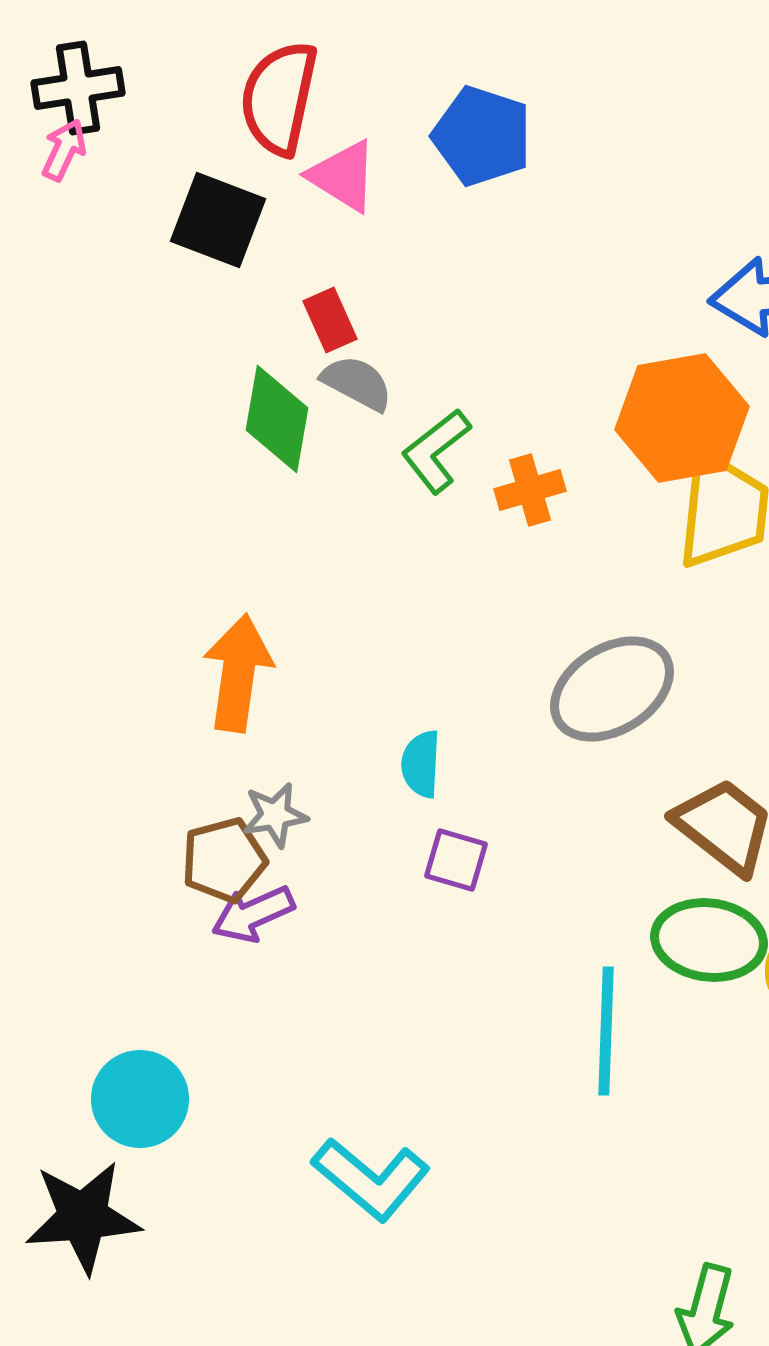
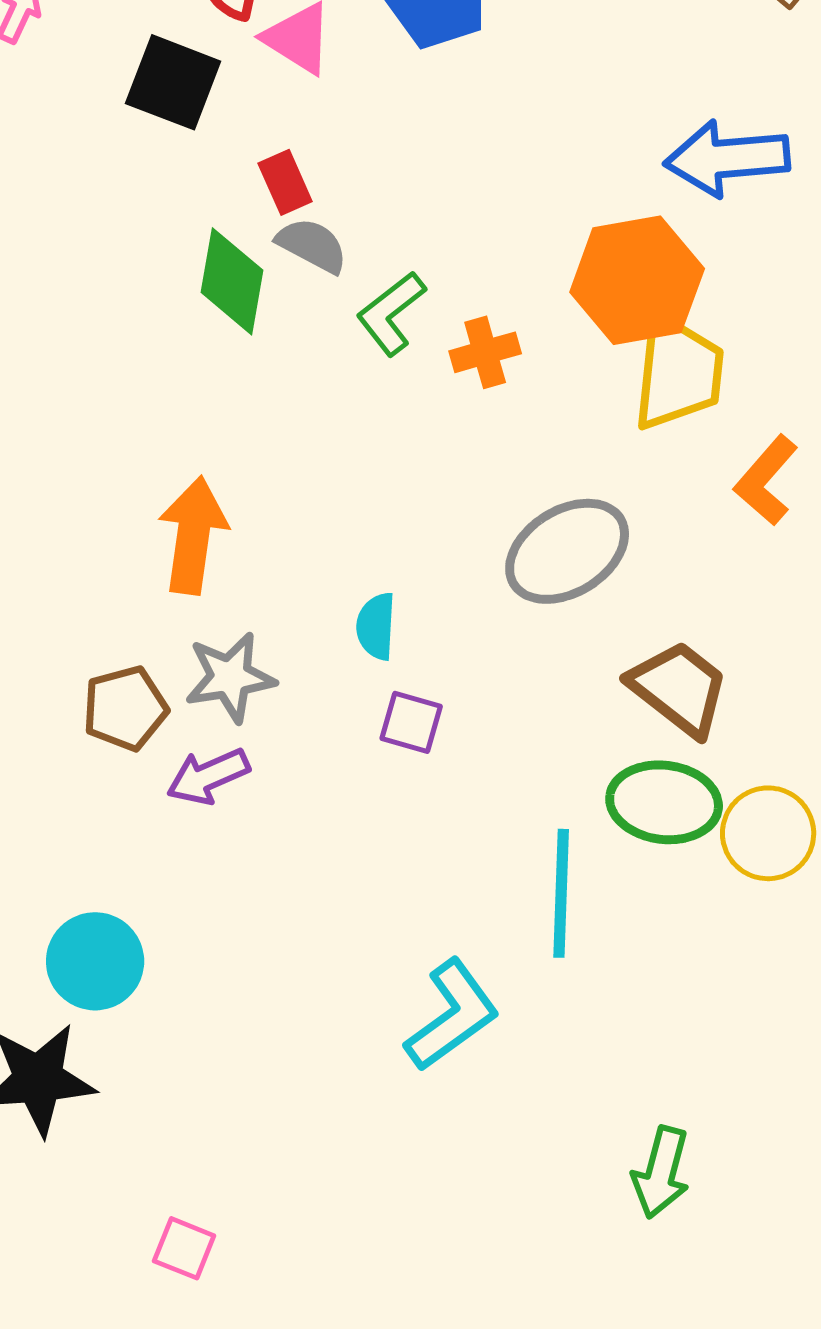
gray star: (275, 815) -> (230, 677), size x1.4
brown pentagon: (224, 860) -> (125, 708), moved
cyan L-shape: (371, 1179) -> (452, 1015), moved, turned -76

